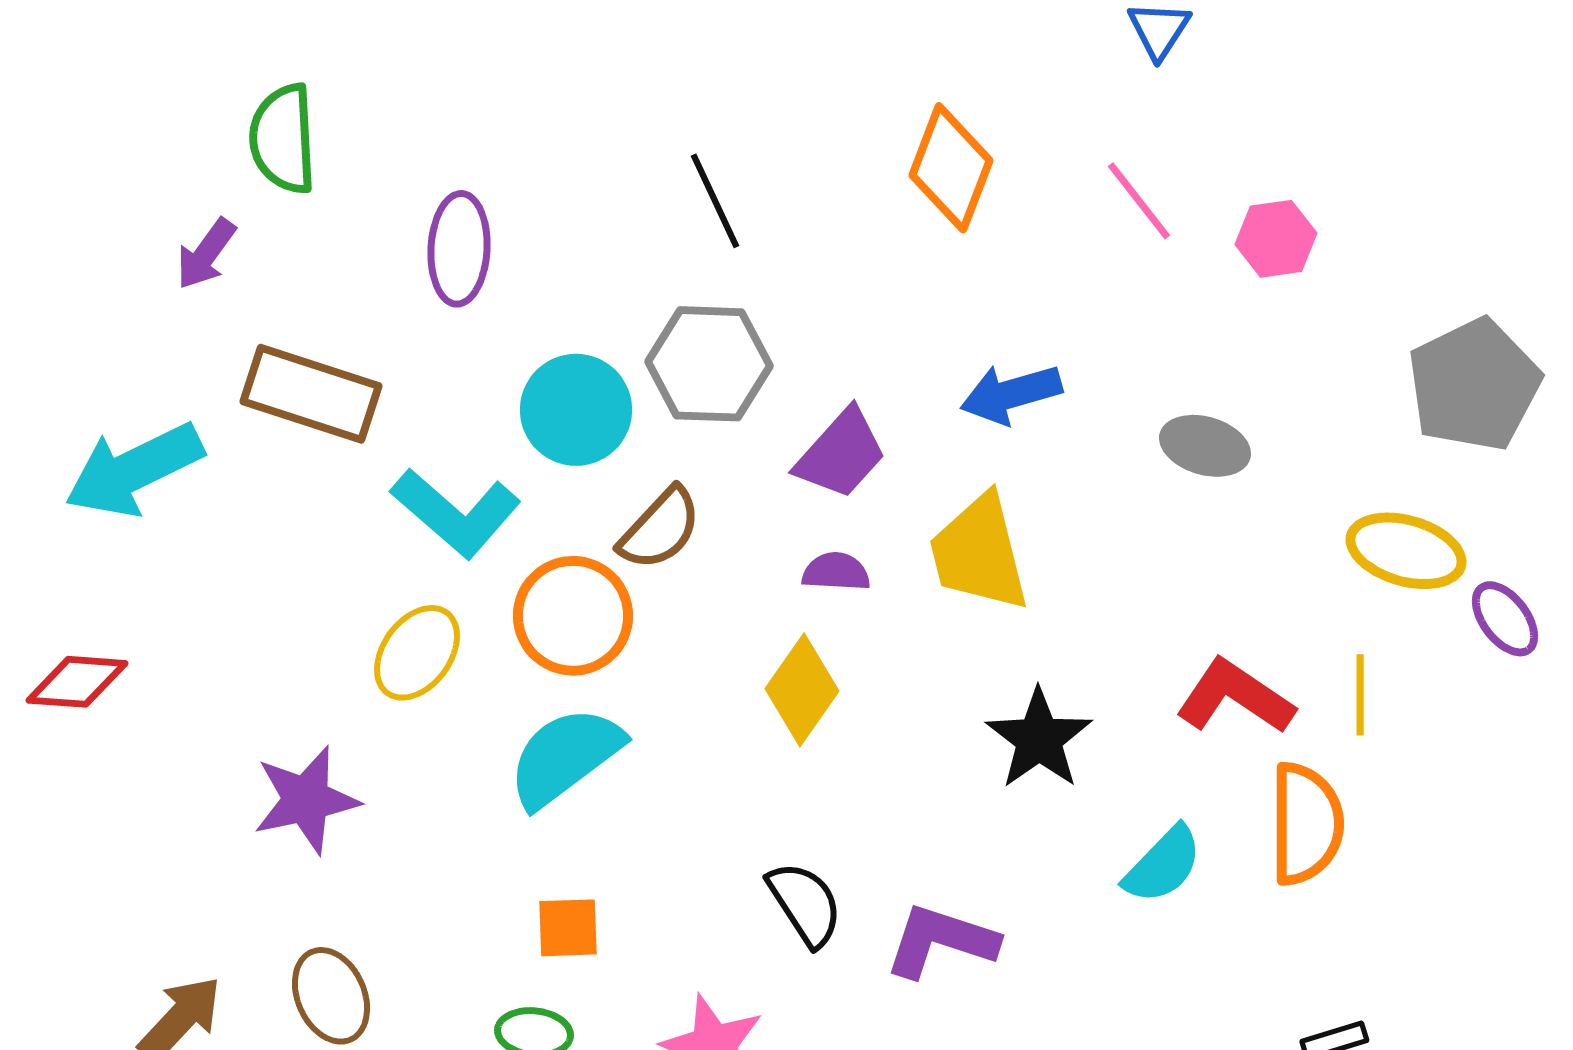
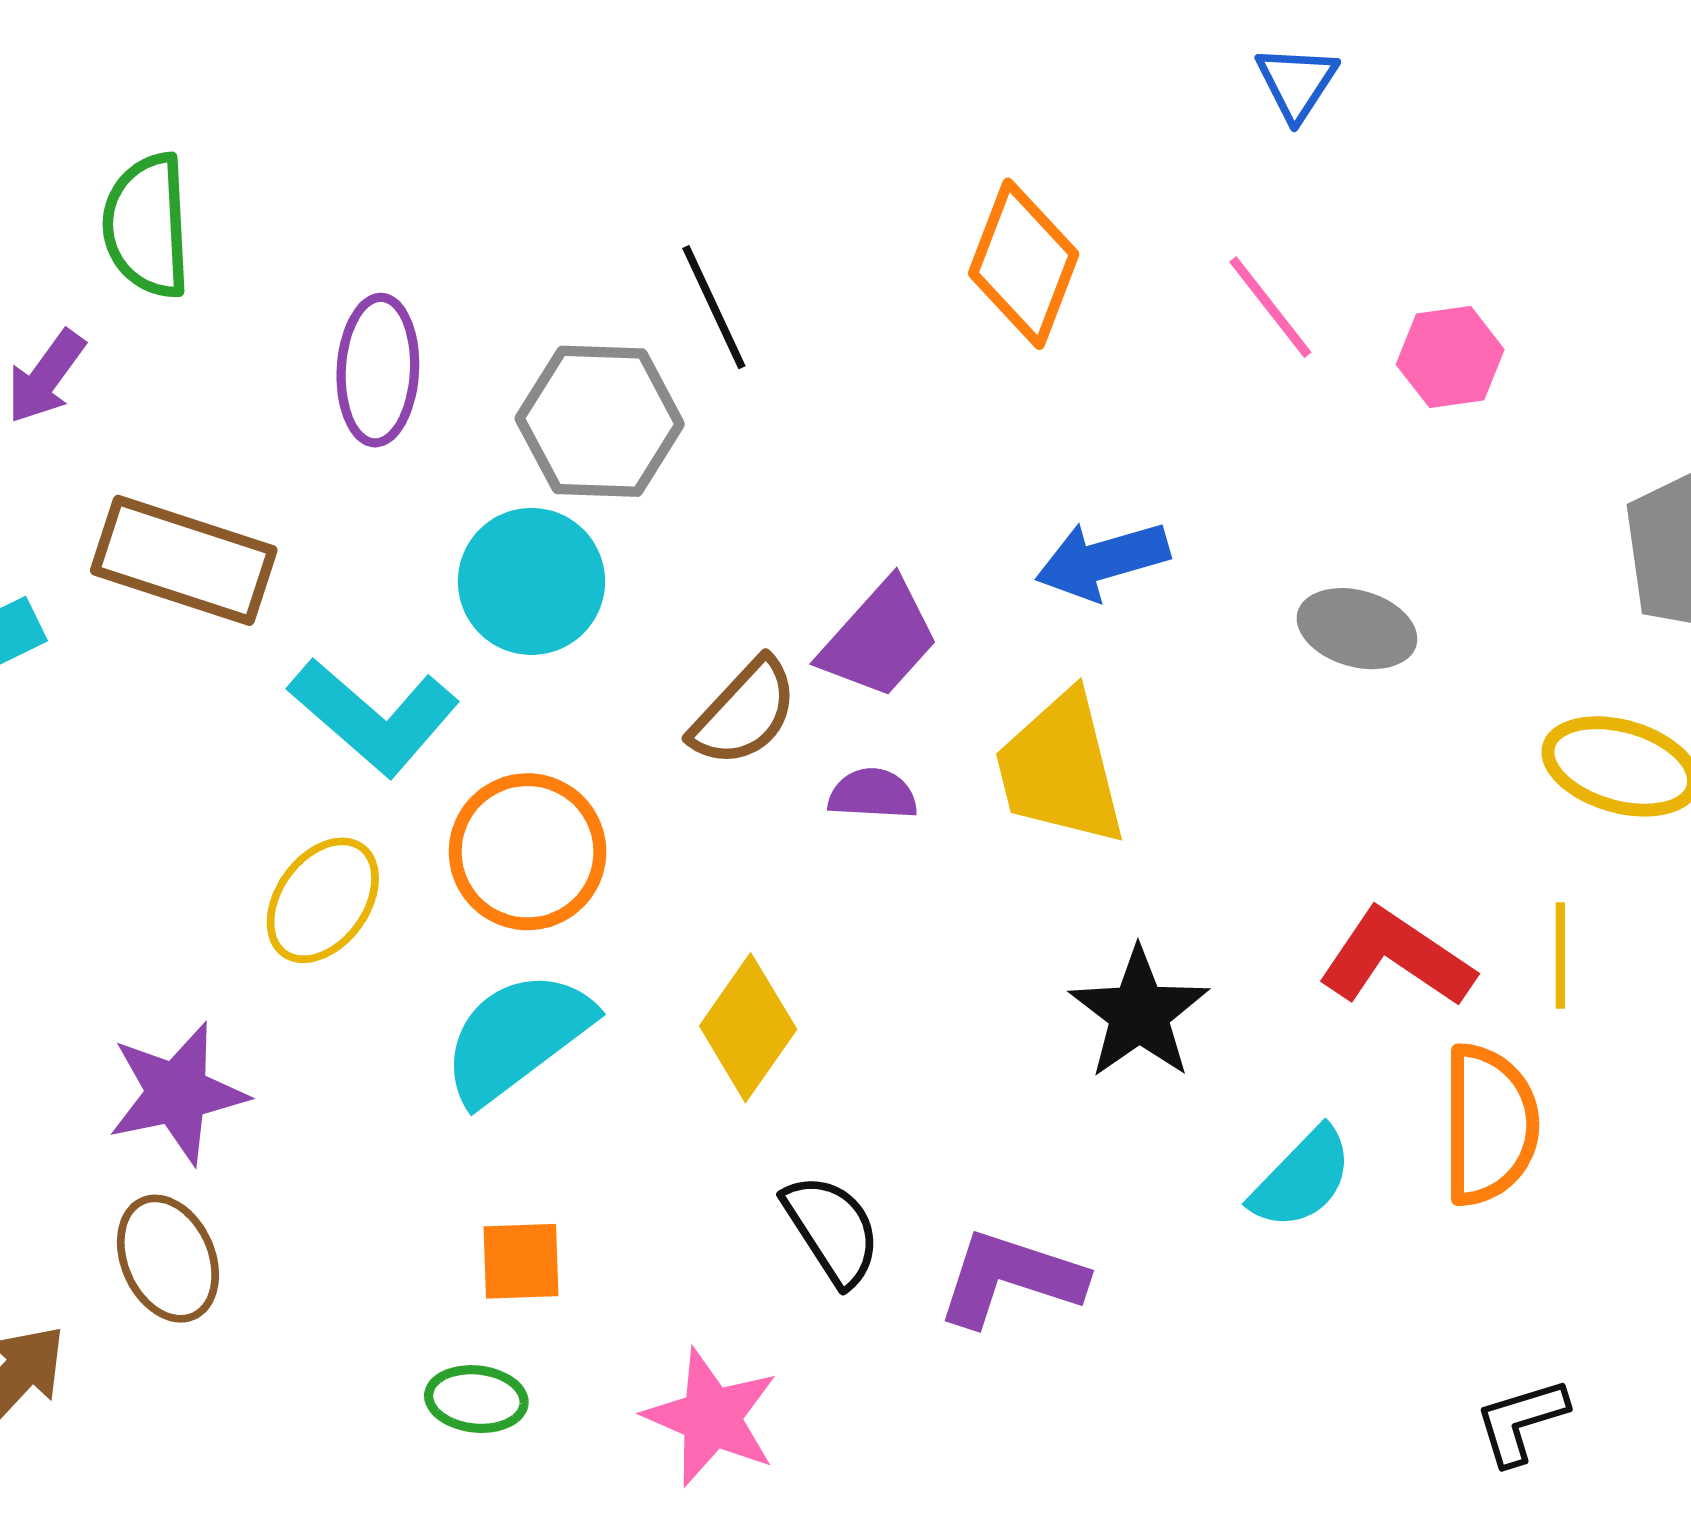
gray hexagon: (709, 364) -> (600, 421), moved
brown semicircle: (660, 529) -> (744, 713), moved
yellow diamond: (802, 690) -> (748, 1028), moved
brown ellipse: (331, 996) -> (168, 1259), moved

